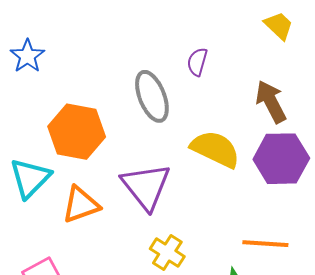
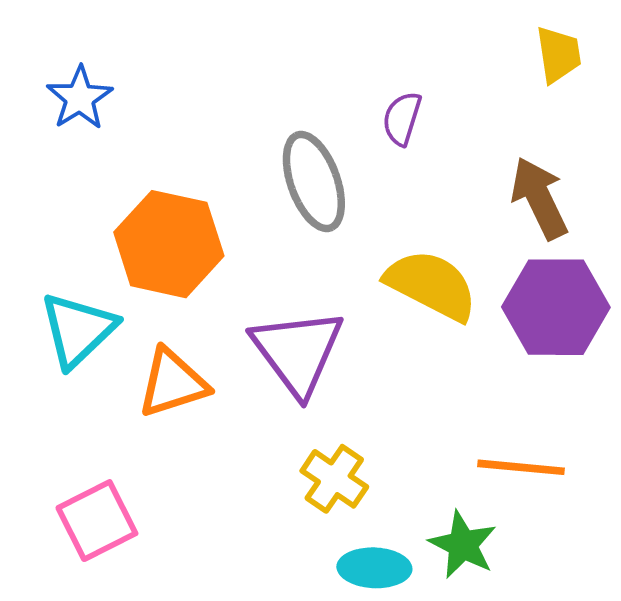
yellow trapezoid: (279, 26) -> (558, 54), turned 36

